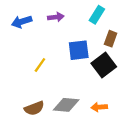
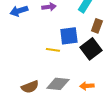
yellow line: (40, 65) -> (53, 50), moved, turned 64

